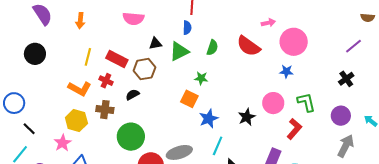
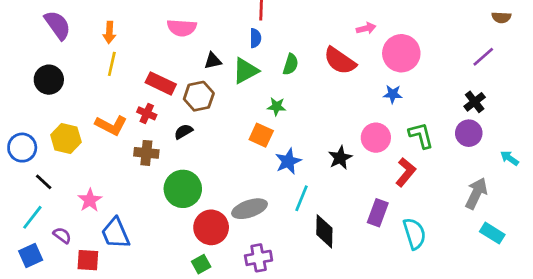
yellow line: (88, 57) -> (112, 64), moved
purple circle: (341, 116) -> (469, 133), moved
yellow hexagon: (76, 120) -> (66, 138), moved

